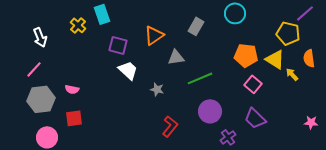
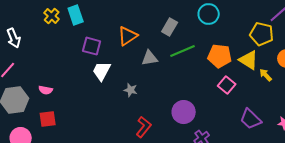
yellow cross: (78, 25) -> (52, 16), moved
white trapezoid: (128, 70) -> (102, 71), turned -105
green line: (200, 78) -> (183, 51), moved
purple trapezoid: (255, 118) -> (251, 119), moved

